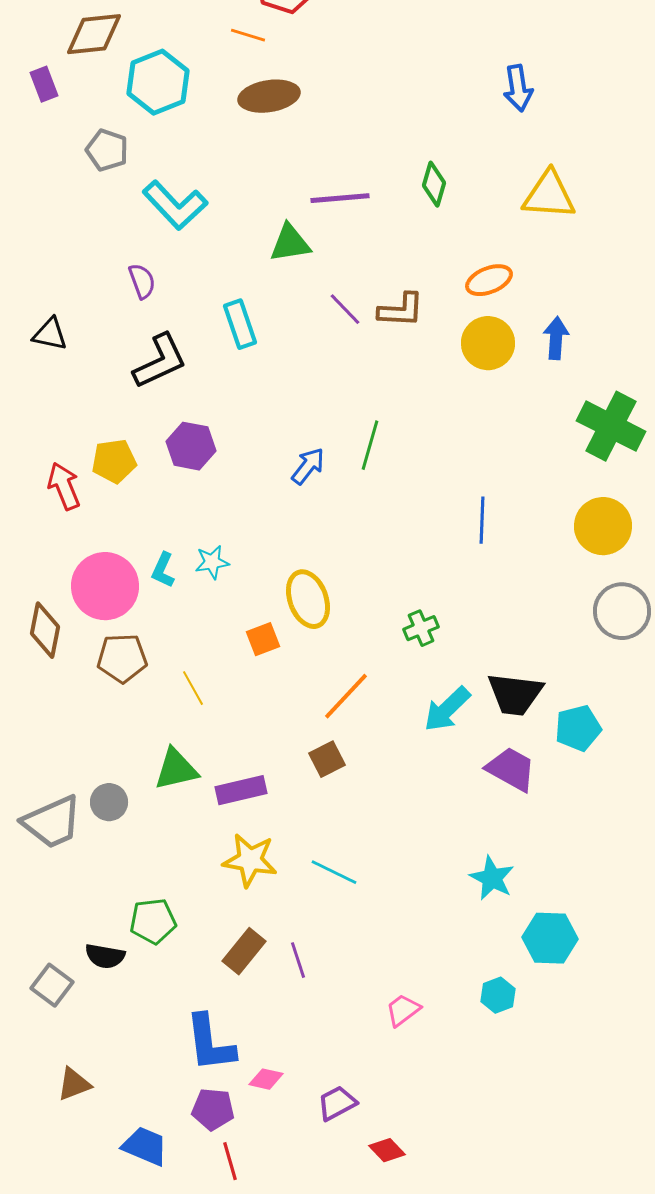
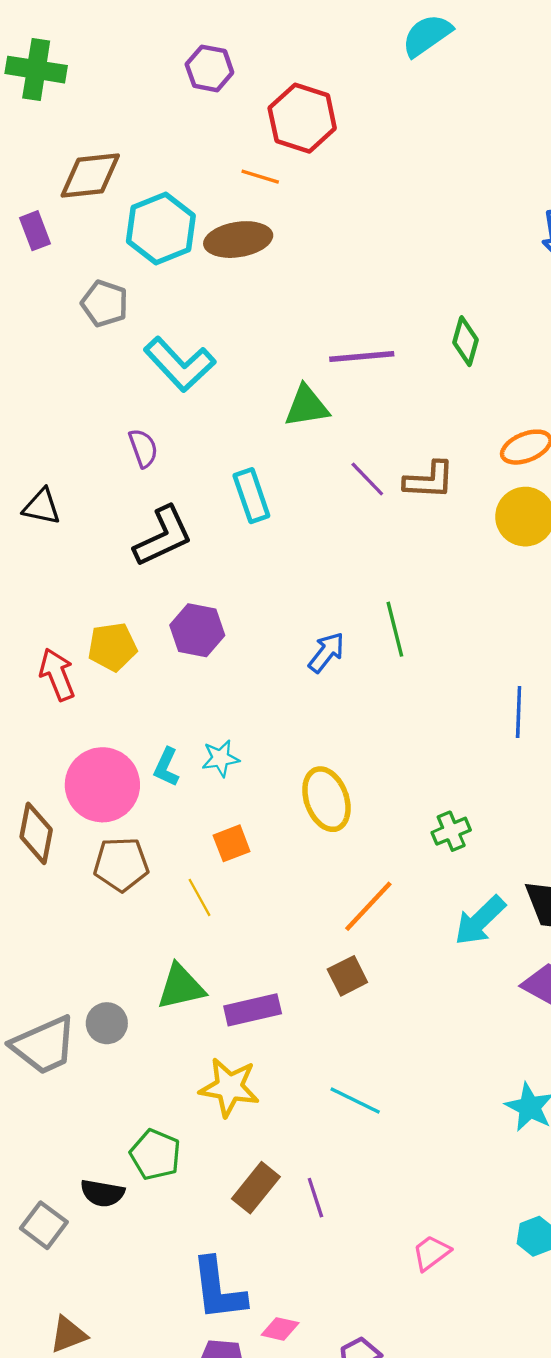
brown ellipse: (269, 96) -> (238, 240), moved
green line: (370, 445) -> (395, 629), turned -30
orange square: (263, 639) -> (232, 843), moved
yellow star: (250, 860) -> (229, 1087), moved
green pentagon: (153, 921) -> (155, 1155), turned 30

